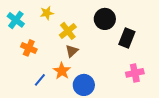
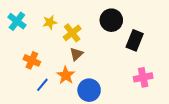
yellow star: (47, 13) -> (50, 22), moved
orange cross: (29, 48) -> (32, 60), moved

